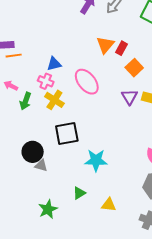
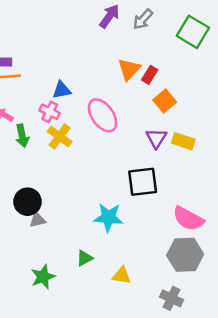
green arrow: (25, 101) -> (22, 136), turned -36
black square: (67, 133) -> (143, 182), moved
gray triangle: (41, 166) -> (37, 220), turned -32

